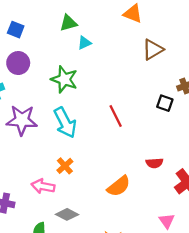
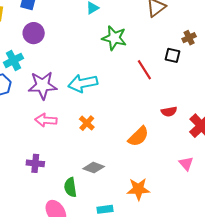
green star: (64, 79) -> (114, 38), moved
red line: (116, 116) -> (144, 70), moved
cyan arrow: (65, 123) -> (83, 83), turned 112
pink arrow: (43, 186) -> (46, 120), moved

